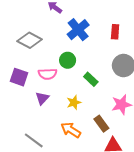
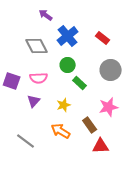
red rectangle: (115, 32) -> (103, 38), turned -56
gray diamond: (30, 40) -> (37, 46), moved, turned 35
green circle: (68, 60) -> (68, 65), moved

